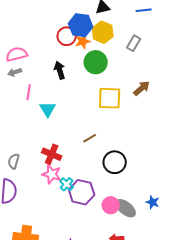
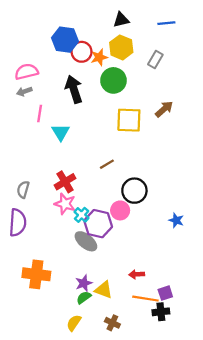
blue hexagon: (81, 25) -> (65, 40), moved
black arrow: (60, 70) -> (74, 89), size x1.4
red cross: (52, 154) -> (65, 182), turned 36
blue star: (153, 202) -> (176, 220), moved
pink circle: (111, 205) -> (120, 210), moved
gray ellipse: (126, 208) -> (86, 241), moved

